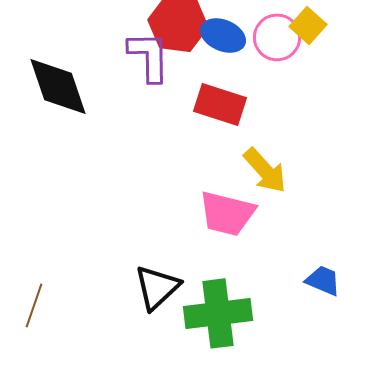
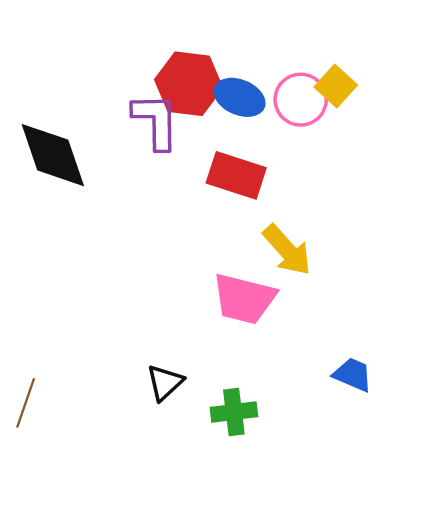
black triangle: (157, 287) -> (165, 383), size x0.7
green cross: (218, 313) -> (234, 412), size x0.6

